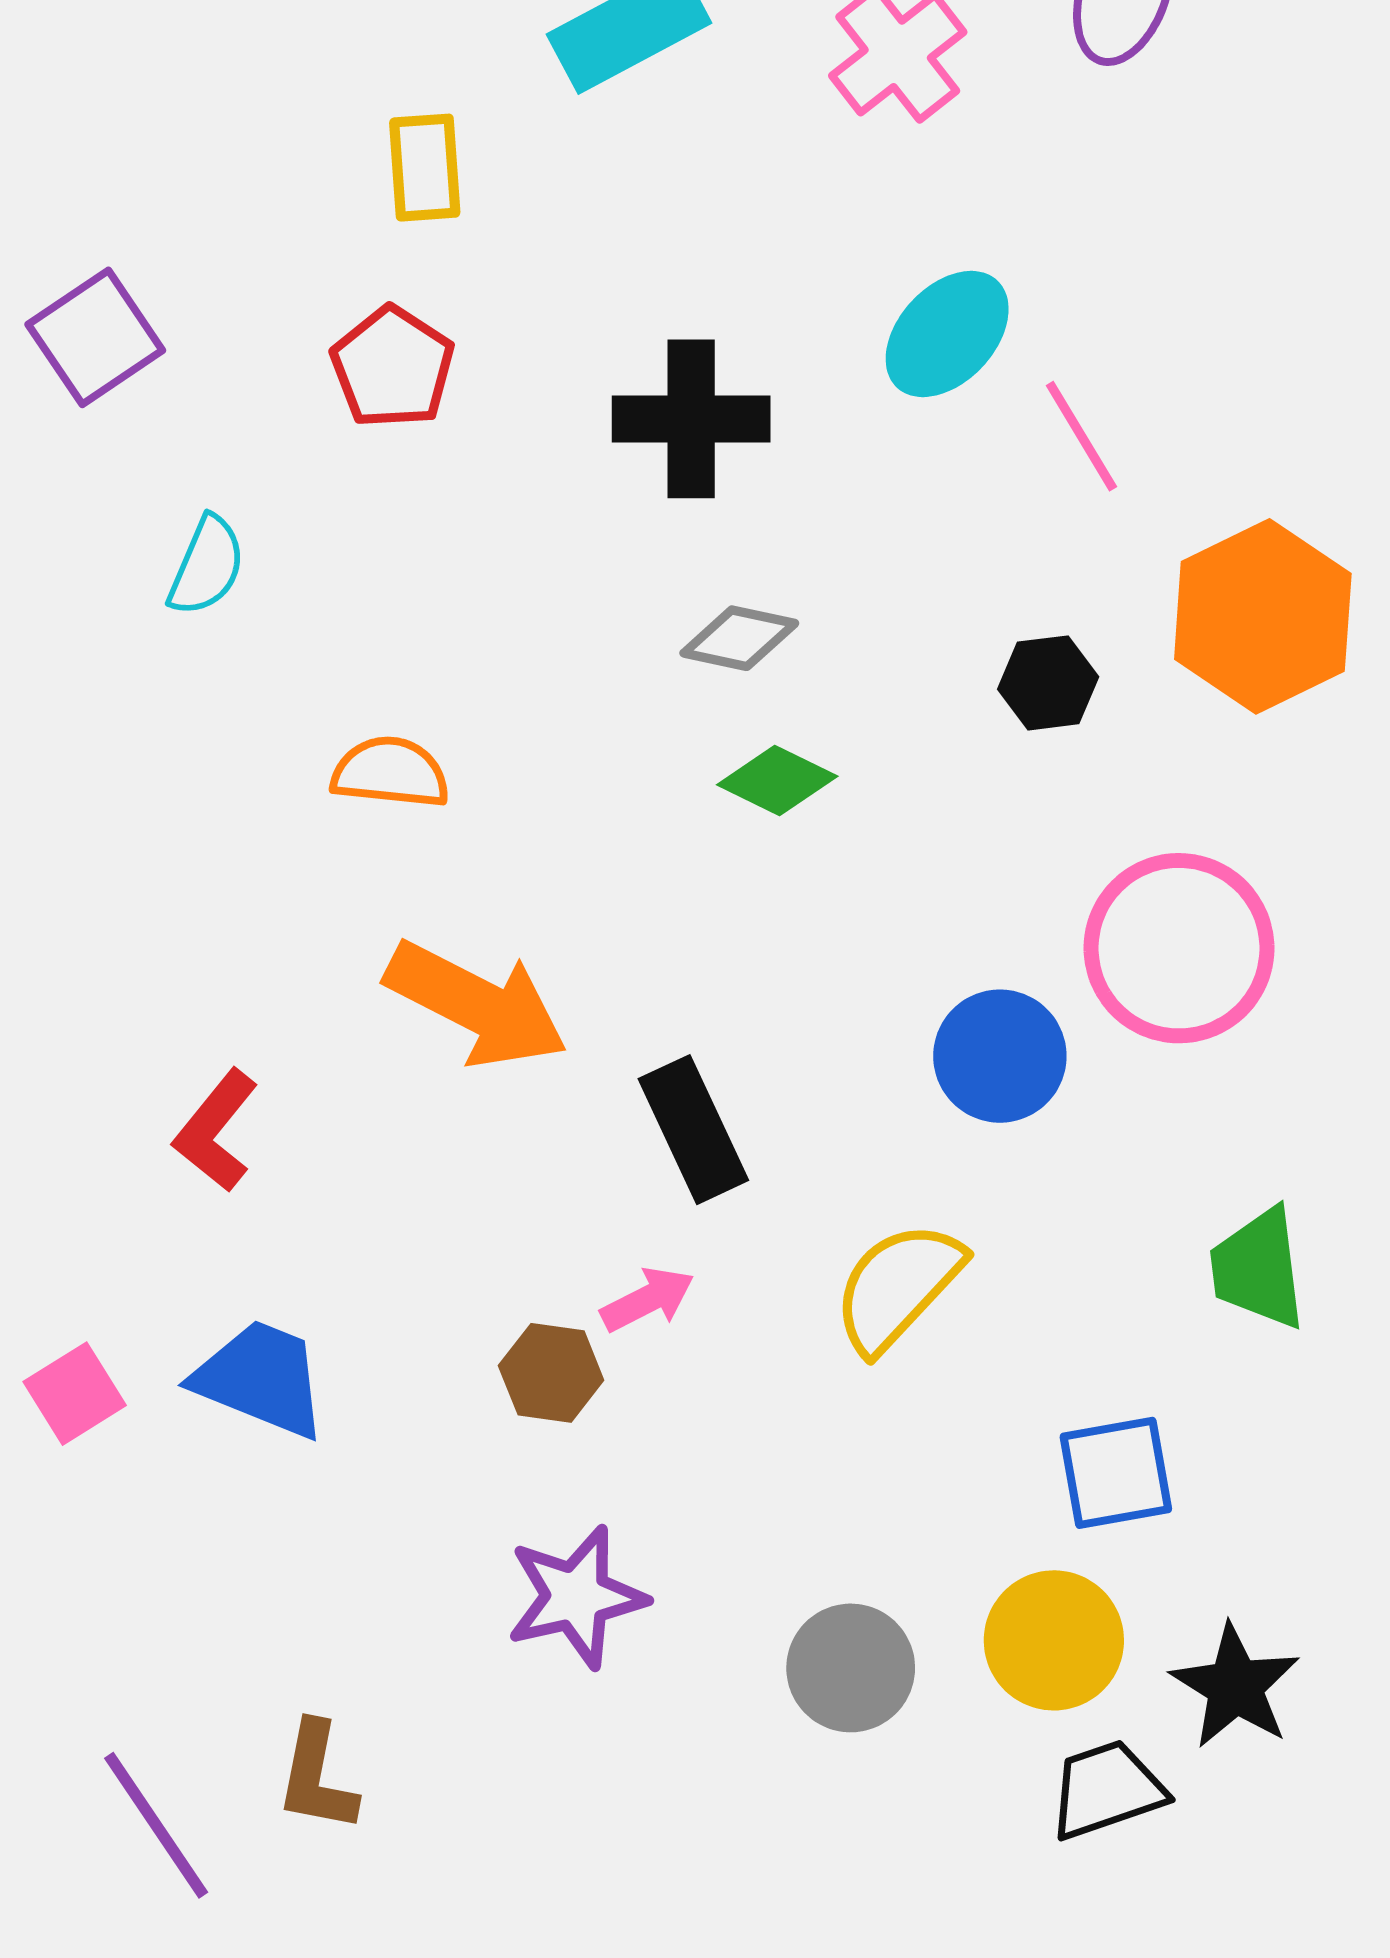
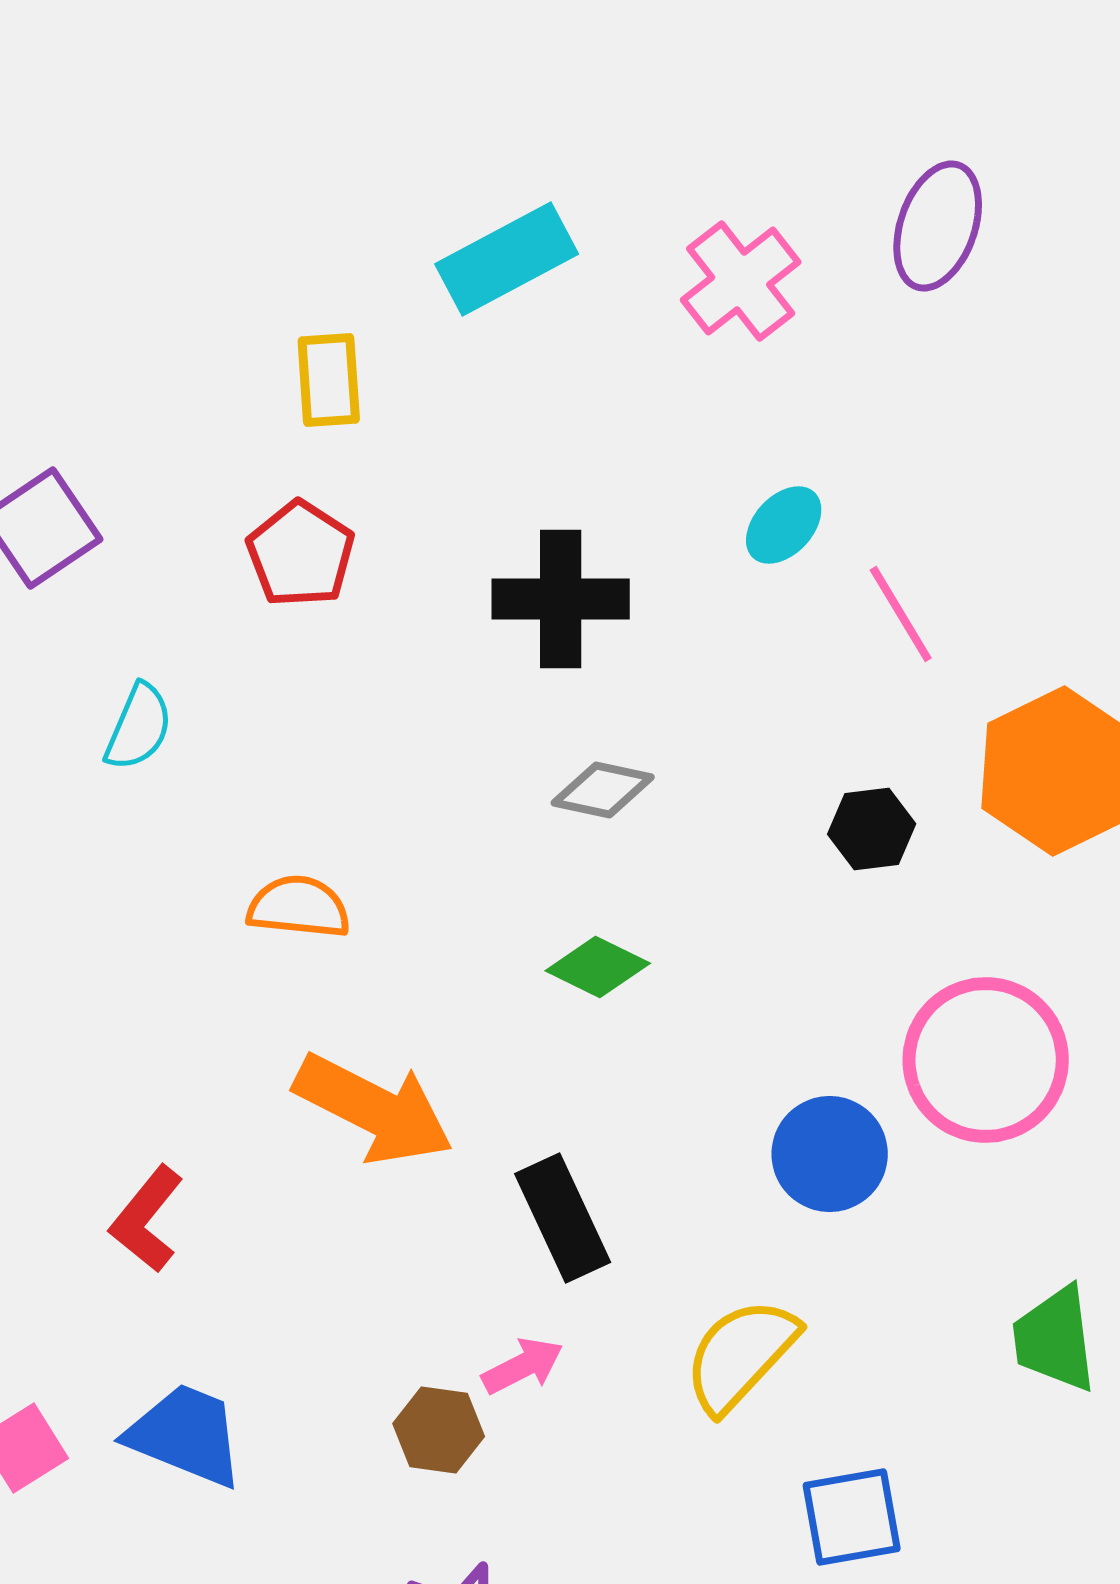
cyan ellipse: (947, 334) -> (784, 525), size x0.7
green diamond: (777, 781) -> (598, 967), moved
blue square: (1116, 1473) -> (852, 1517), moved

